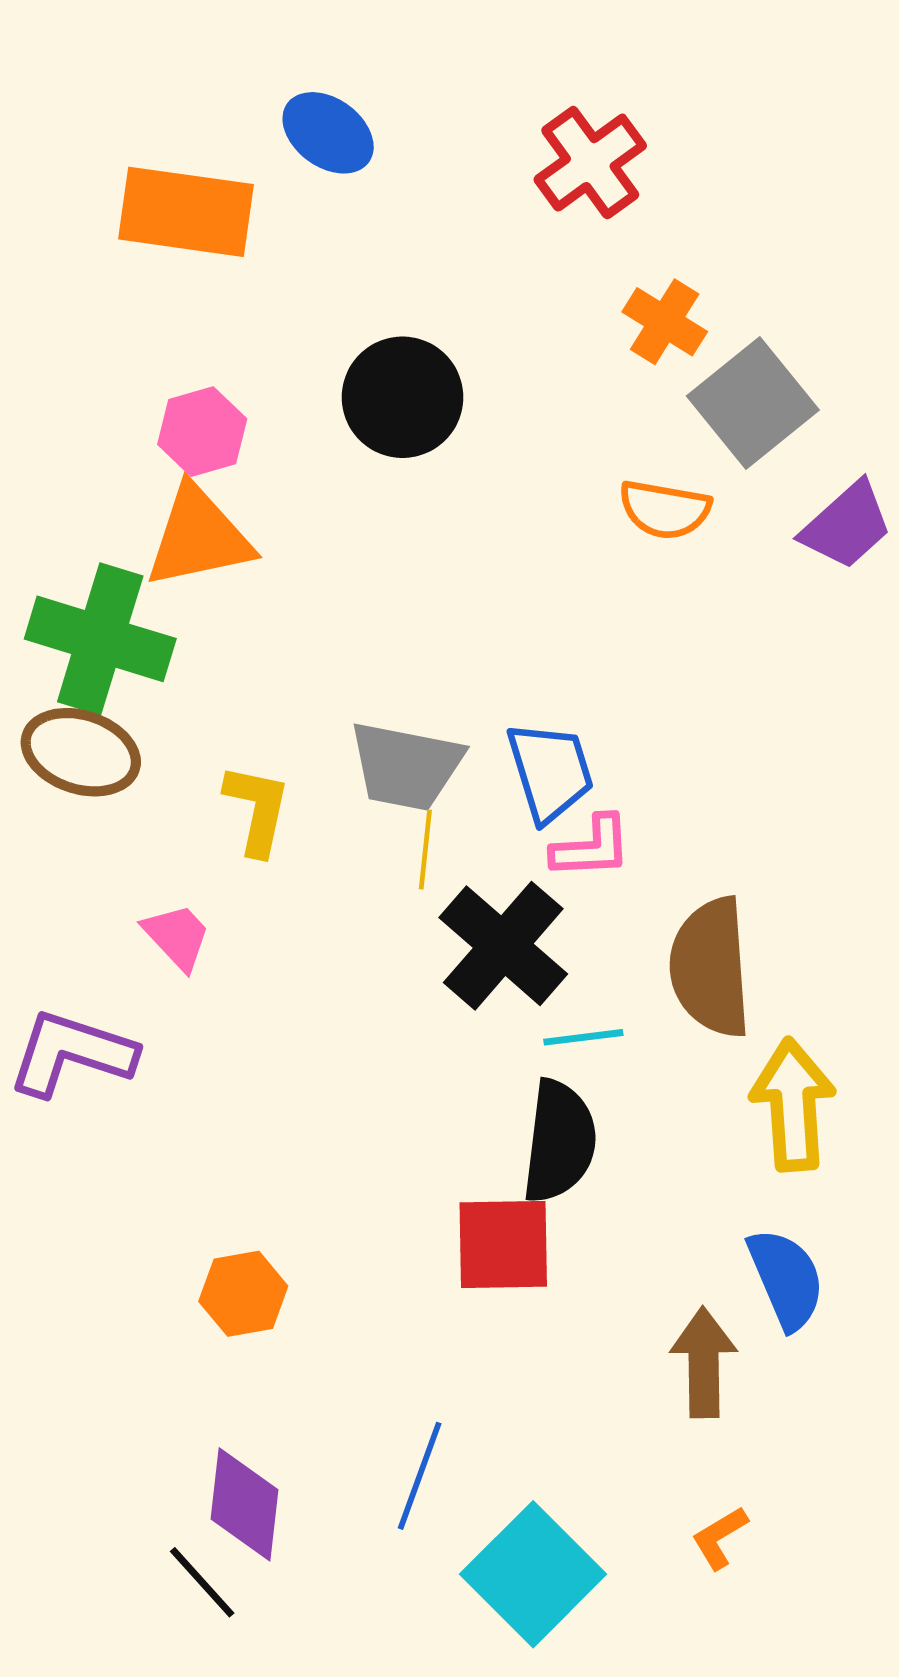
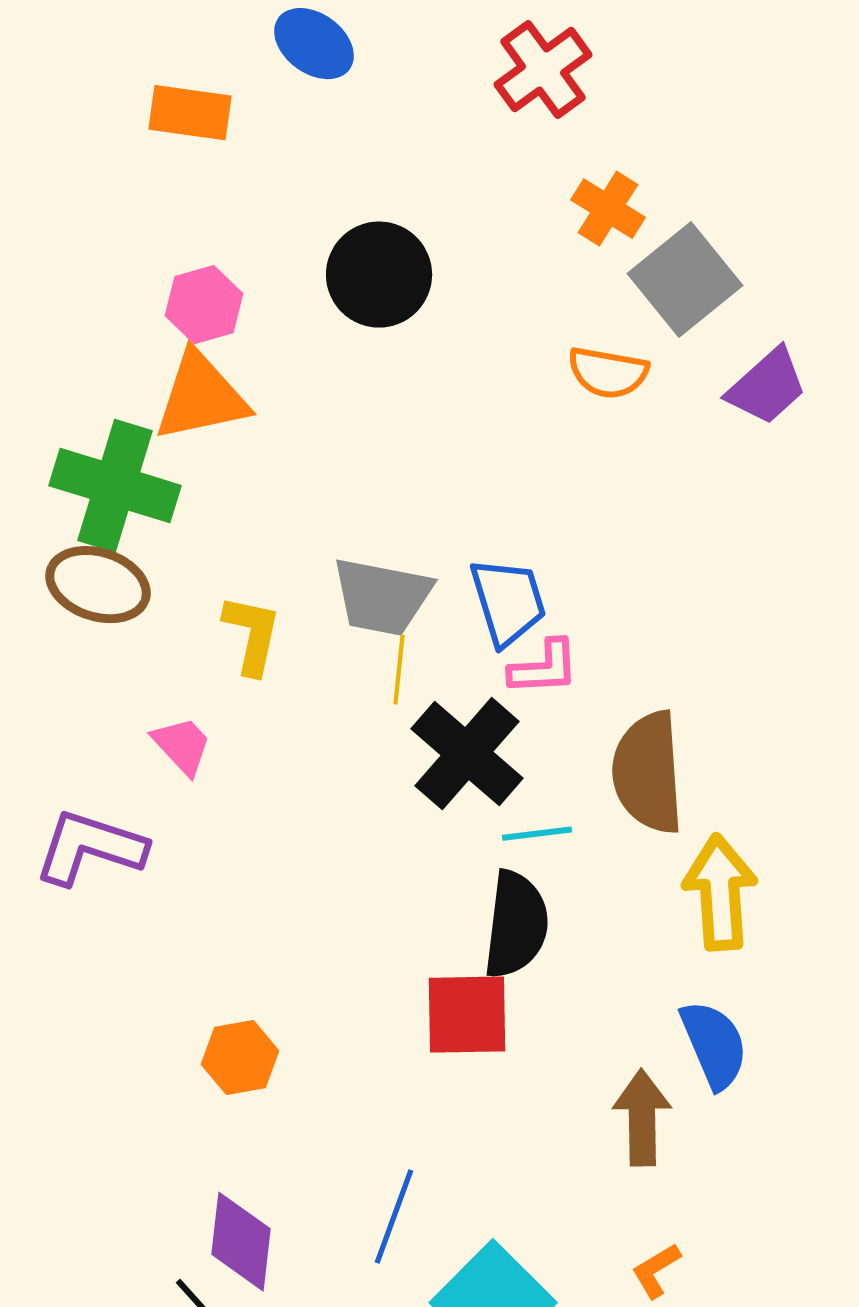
orange rectangle: (186, 212) -> (190, 113), size x0.7

